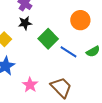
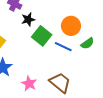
orange circle: (80, 20) -> (71, 26), moved
black star: (25, 23) -> (28, 19), moved

